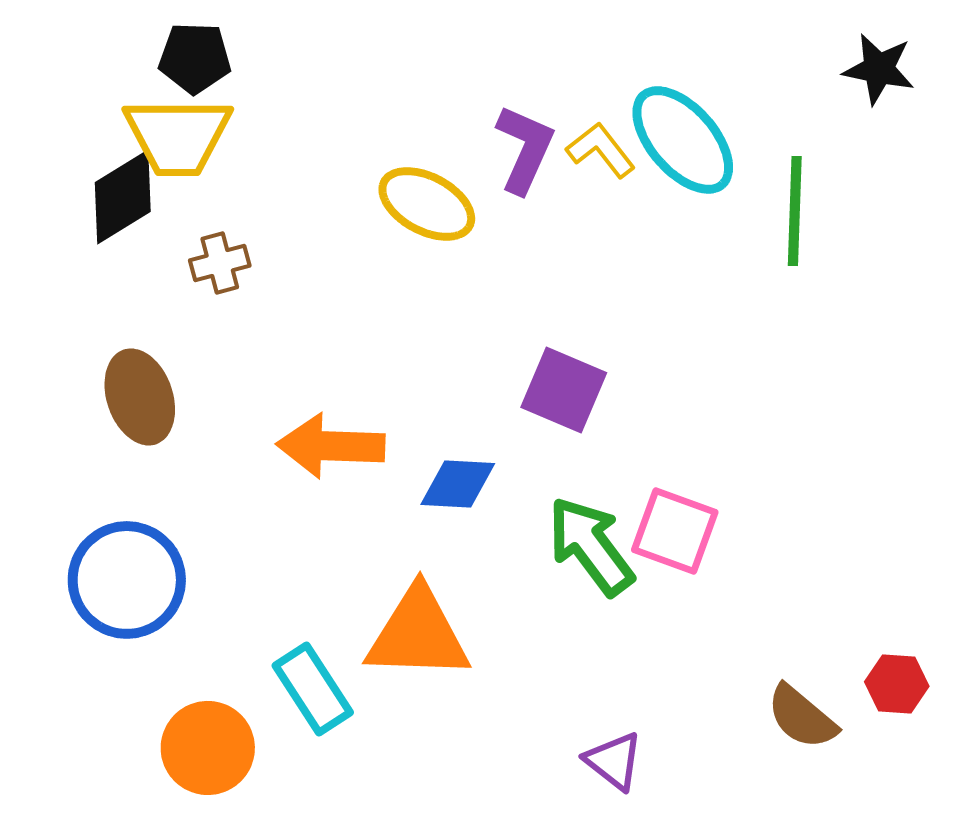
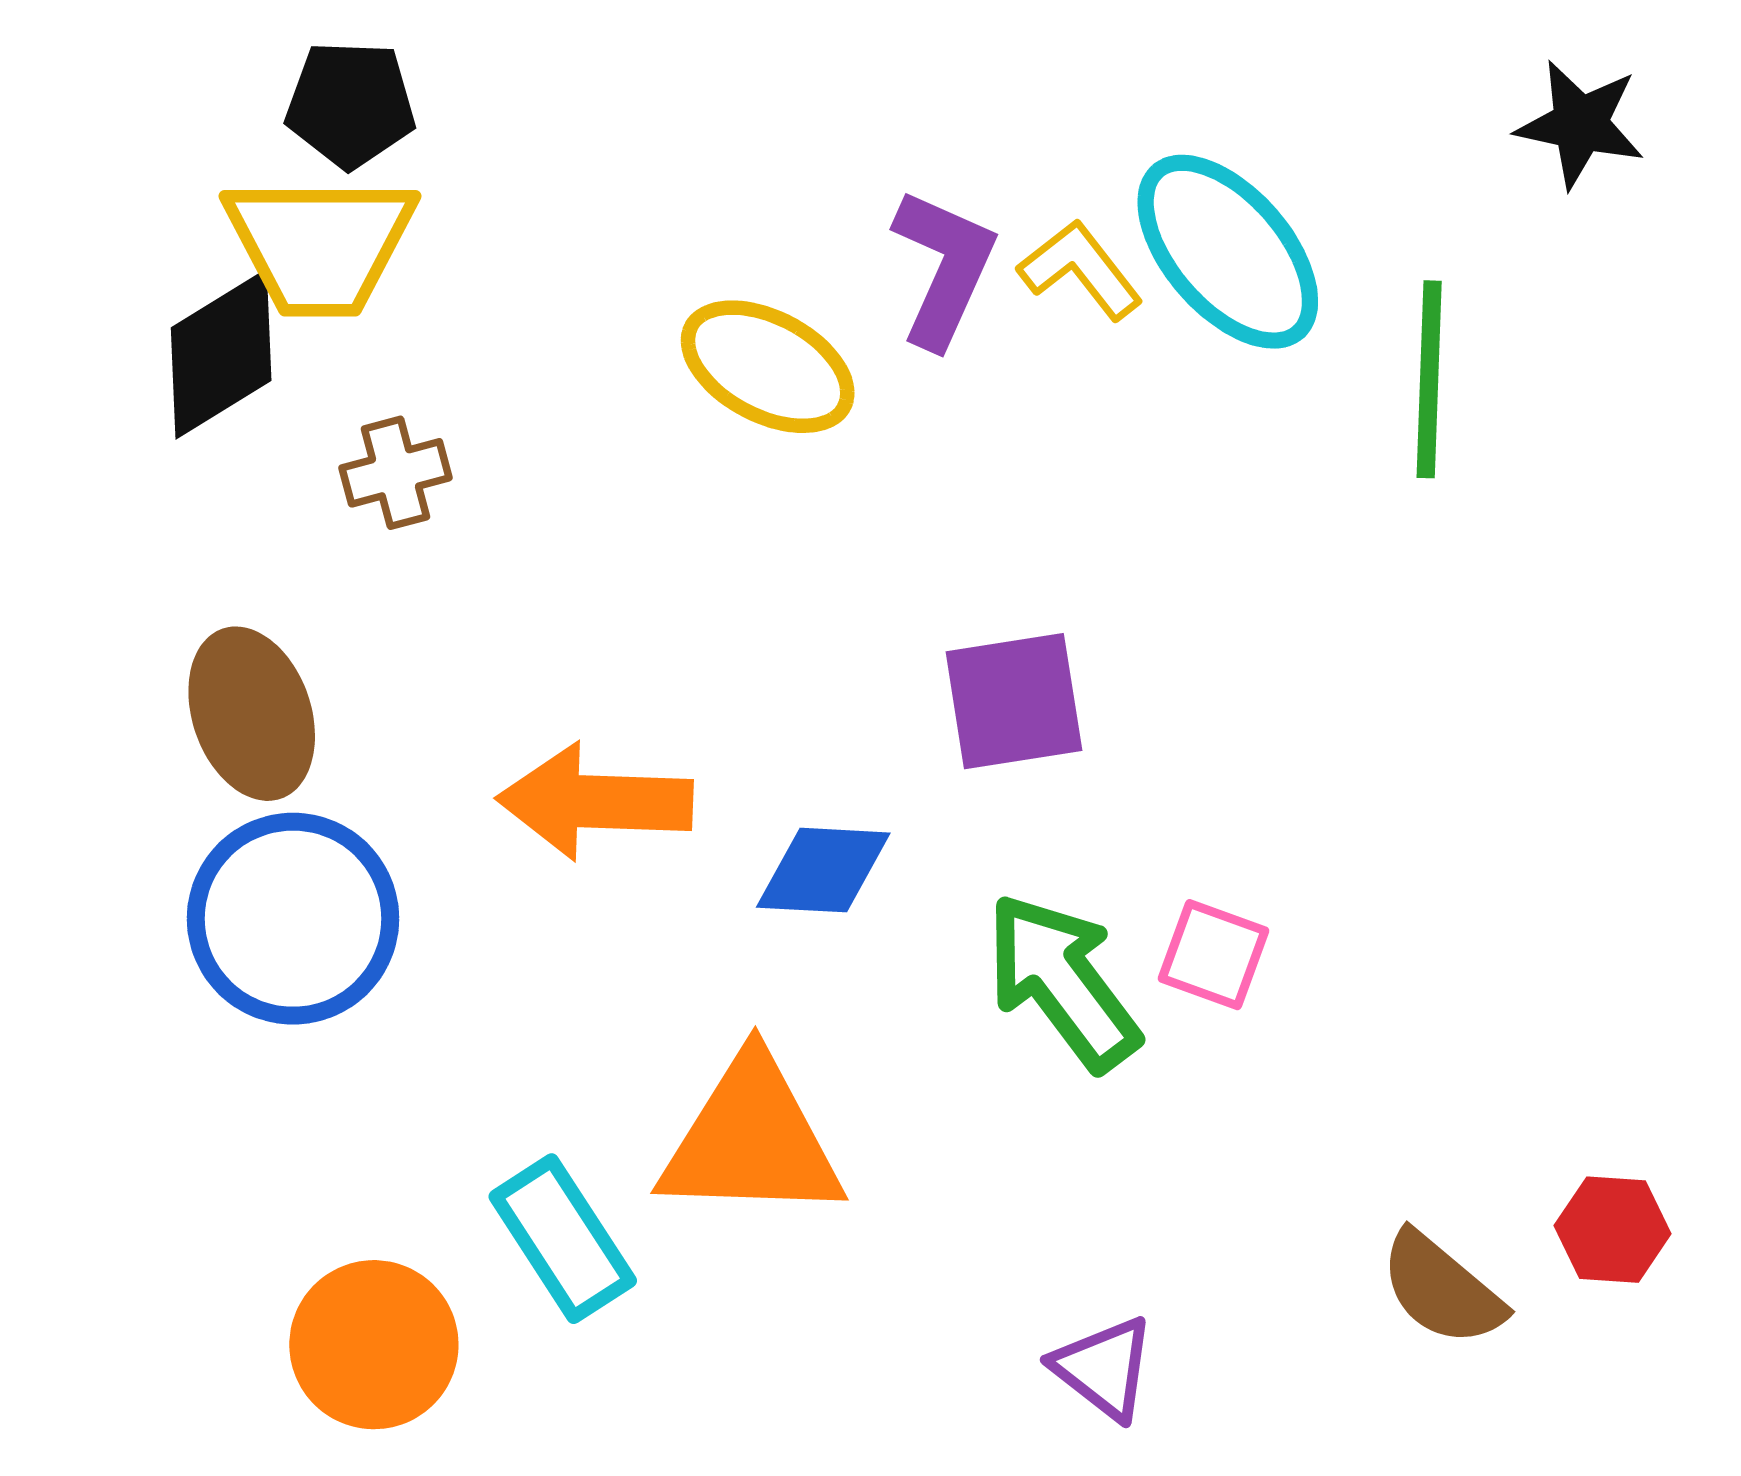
purple square: (564, 390) -> (1014, 701), turned -32
pink square: (675, 531) -> (1213, 955), size x0.7
blue circle: (127, 580) -> (293, 919), moved

